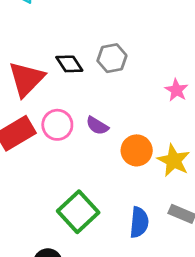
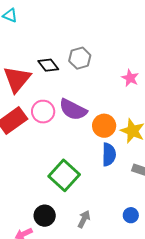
purple semicircle: (97, 126) -> (73, 110), size x1.6
blue semicircle: (139, 222) -> (109, 154), moved

